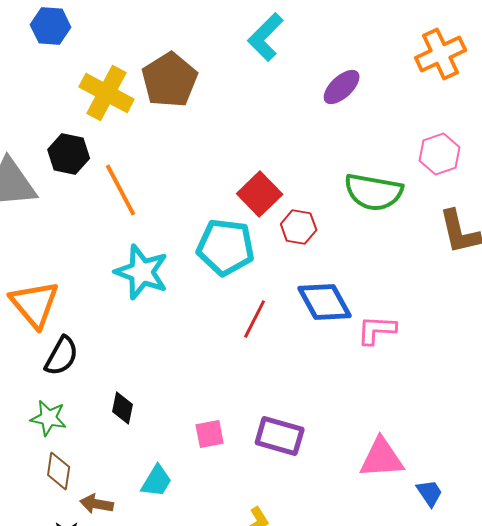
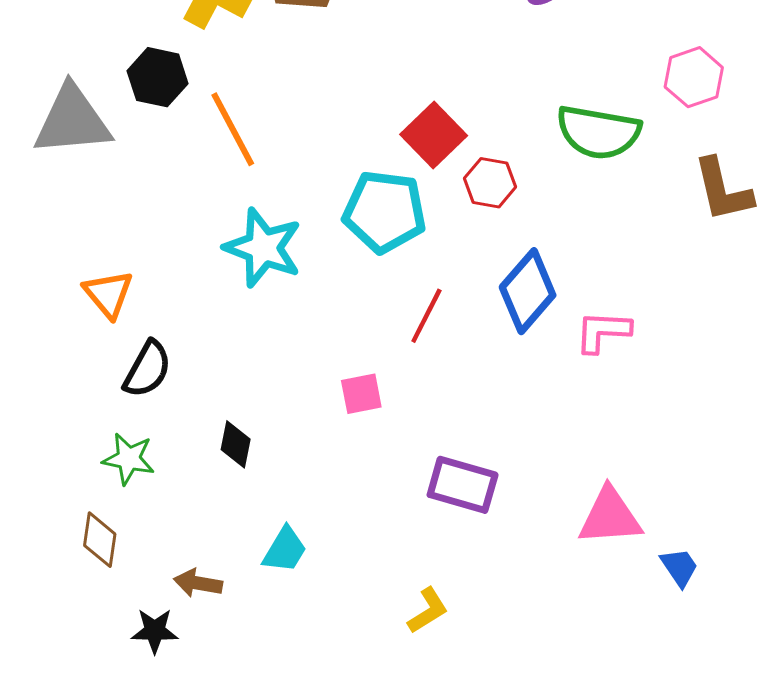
blue diamond: (325, 302) -> (528, 291), turned 70
orange triangle: (35, 304) -> (108, 294), size x0.7
pink square: (210, 434) -> (361, 394), moved
brown diamond: (59, 471) -> (100, 540), moved

